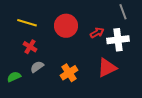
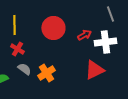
yellow line: (27, 23) -> (14, 25), turned 72
gray semicircle: (37, 67) -> (24, 69), turned 72
orange cross: (69, 73) -> (46, 73), moved

